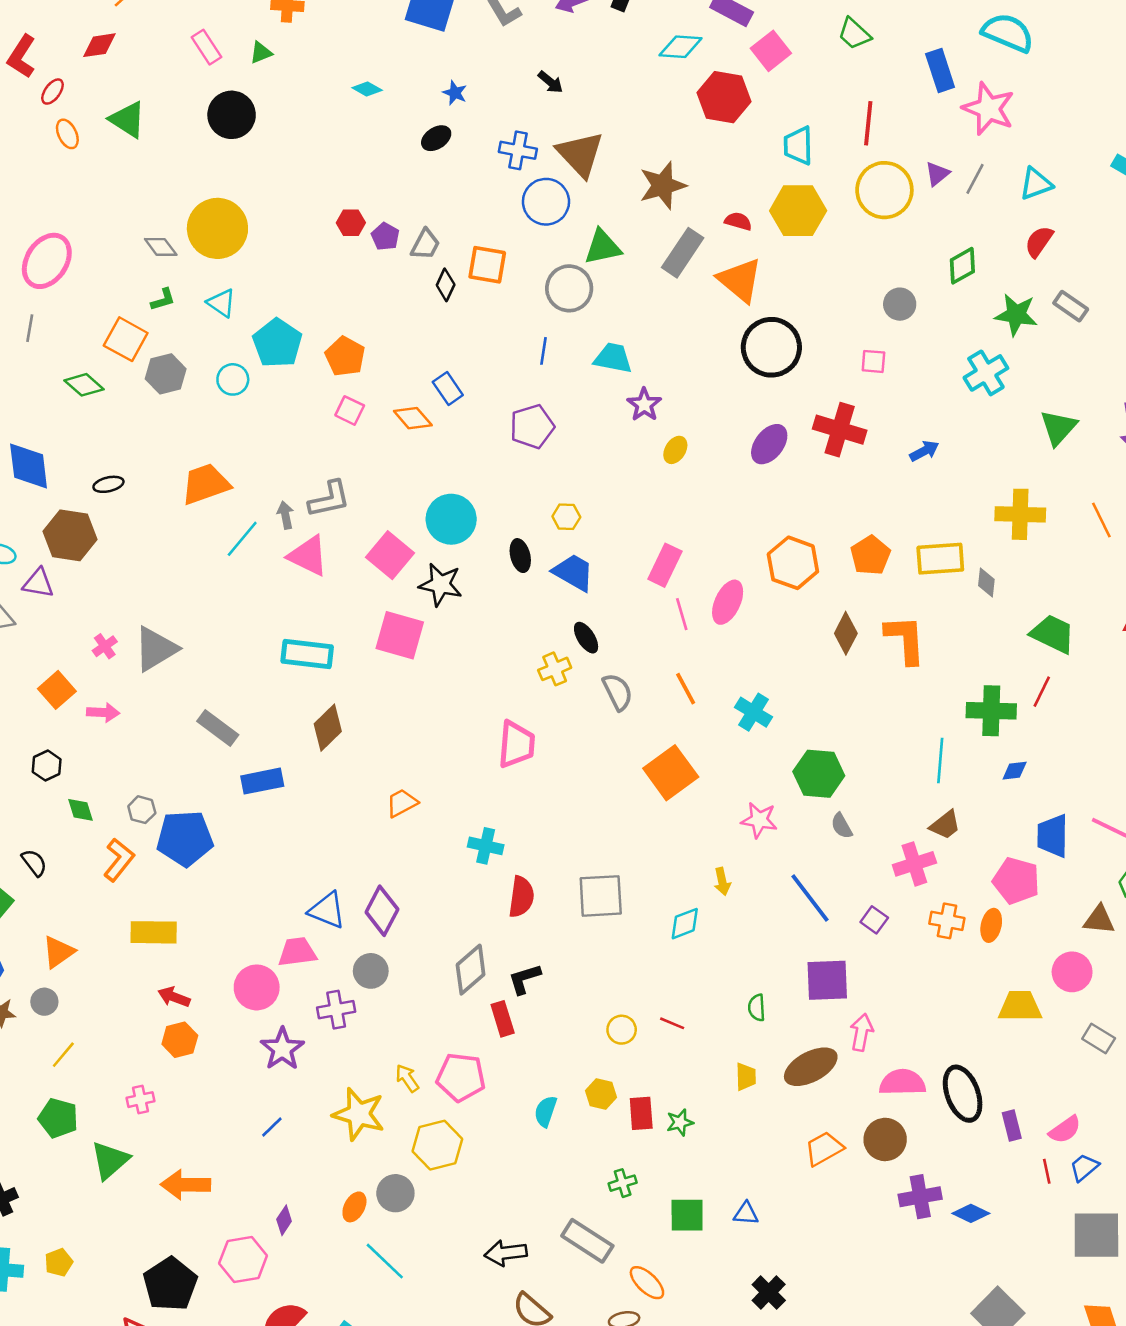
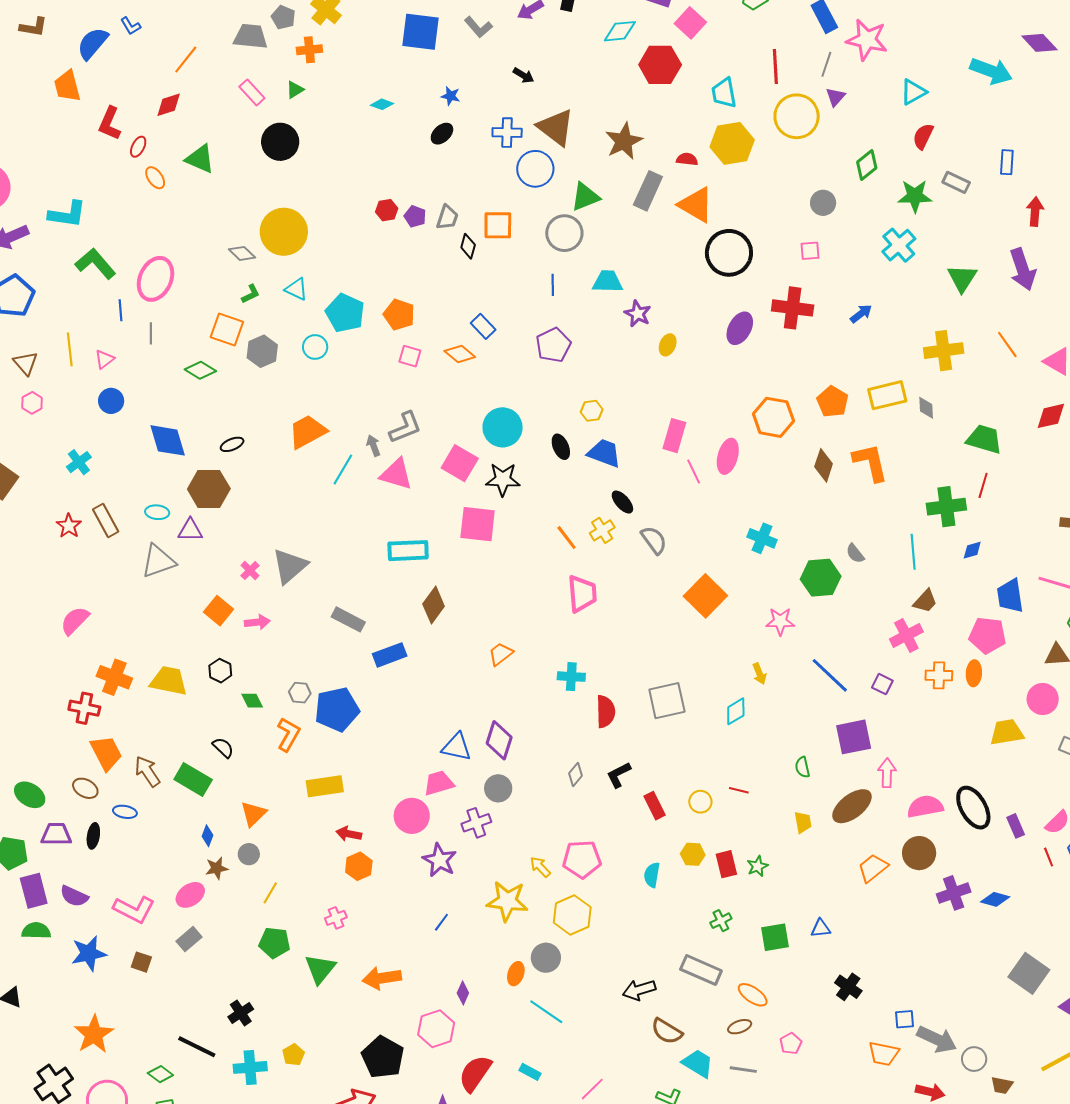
gray line: (975, 179) -> (826, 64), moved
orange line: (686, 689) -> (567, 538), moved
gray semicircle: (842, 826) -> (855, 553), moved
gray diamond: (471, 970) -> (575, 774), size x0.6
red rectangle: (503, 1019) -> (655, 806), moved

